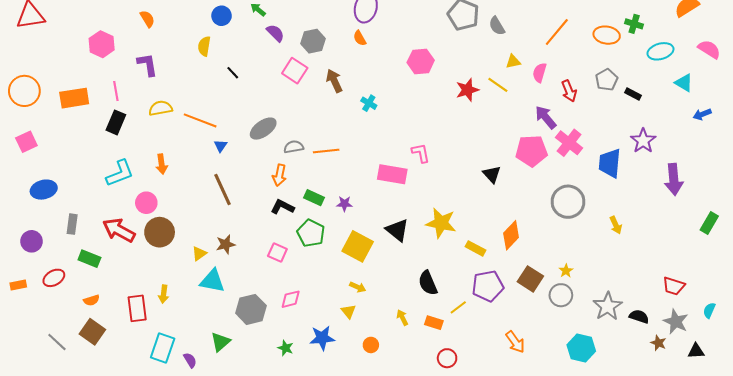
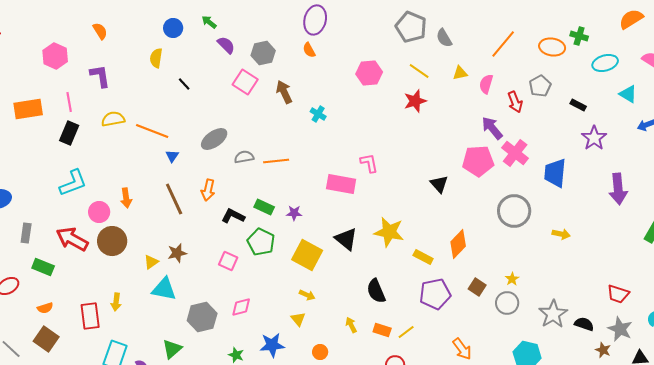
gray pentagon: (607, 80) -> (540, 86), moved
yellow line: (498, 85) -> (419, 71), moved
purple star: (643, 141) -> (594, 138), moved
orange arrow: (162, 164) -> (126, 198), moved
orange arrow: (279, 175) -> (208, 190), moved
yellow arrow: (616, 225) -> (561, 234), turned -54
brown square: (530, 279) -> (477, 287), size x0.7
yellow line: (458, 307) -> (406, 332), moved

